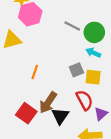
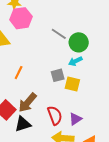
cyan arrow: (93, 53) -> (75, 61), turned -56
red semicircle: (84, 100) -> (55, 115), moved
black triangle: (60, 116) -> (23, 124), moved, turned 30

